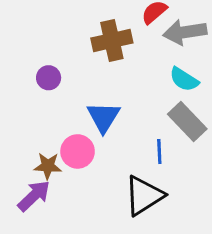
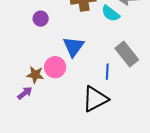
cyan semicircle: (184, 79) -> (111, 14), moved
purple arrow: (34, 196) -> (25, 93), size x0.7

